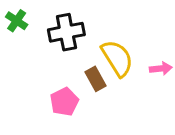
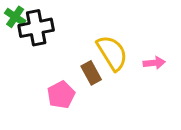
black cross: (66, 32) -> (36, 28), moved

